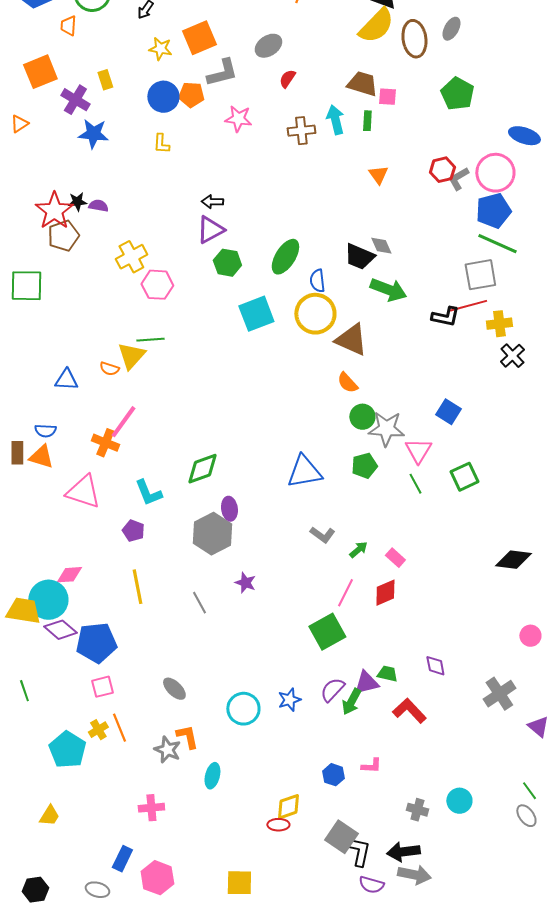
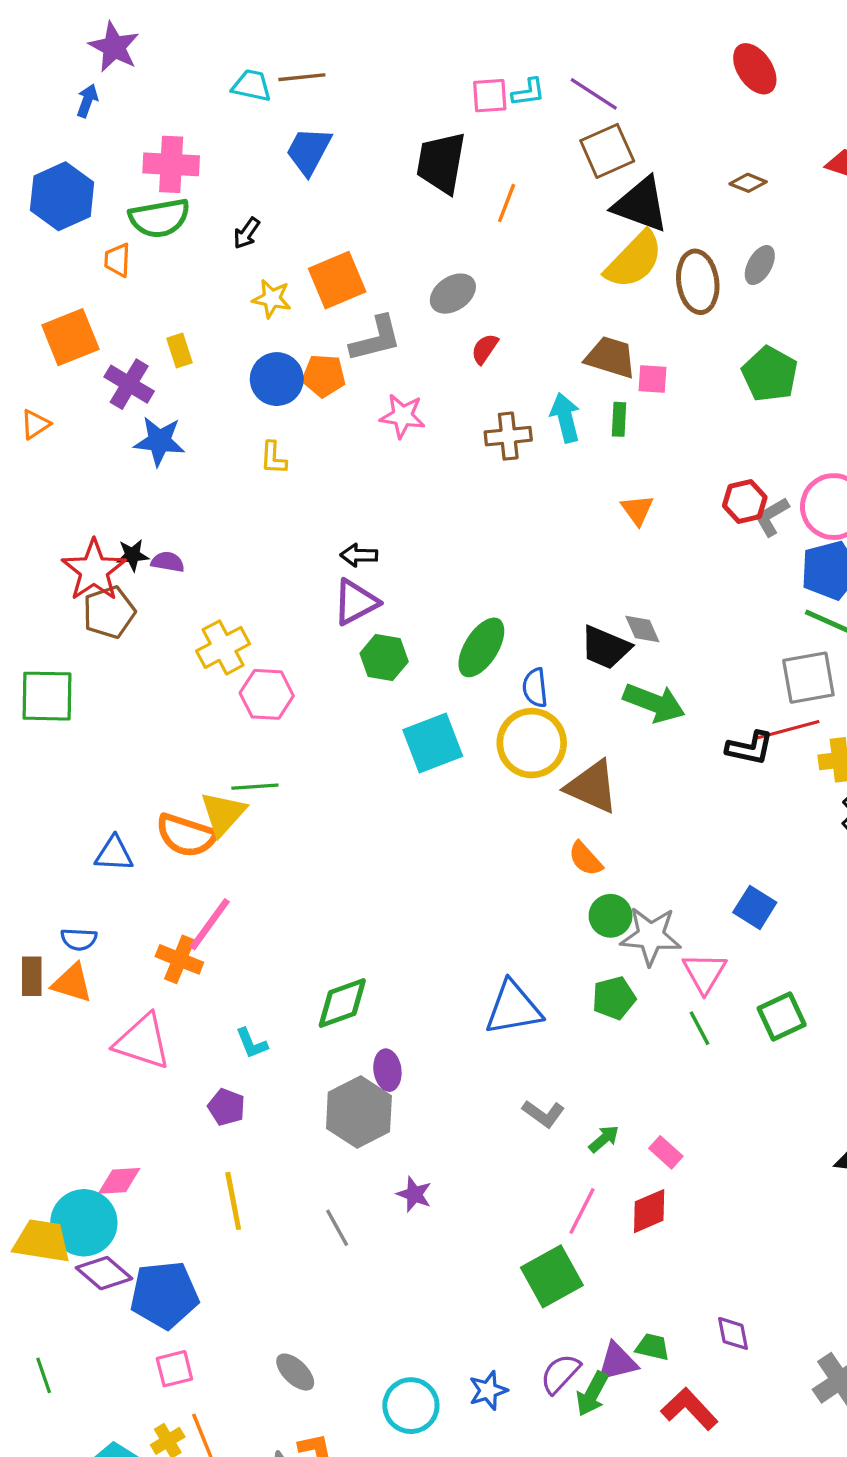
orange semicircle: (109, 369) -> (186, 835), size x1.8
cyan L-shape: (148, 493) -> (252, 1043), size x0.7

